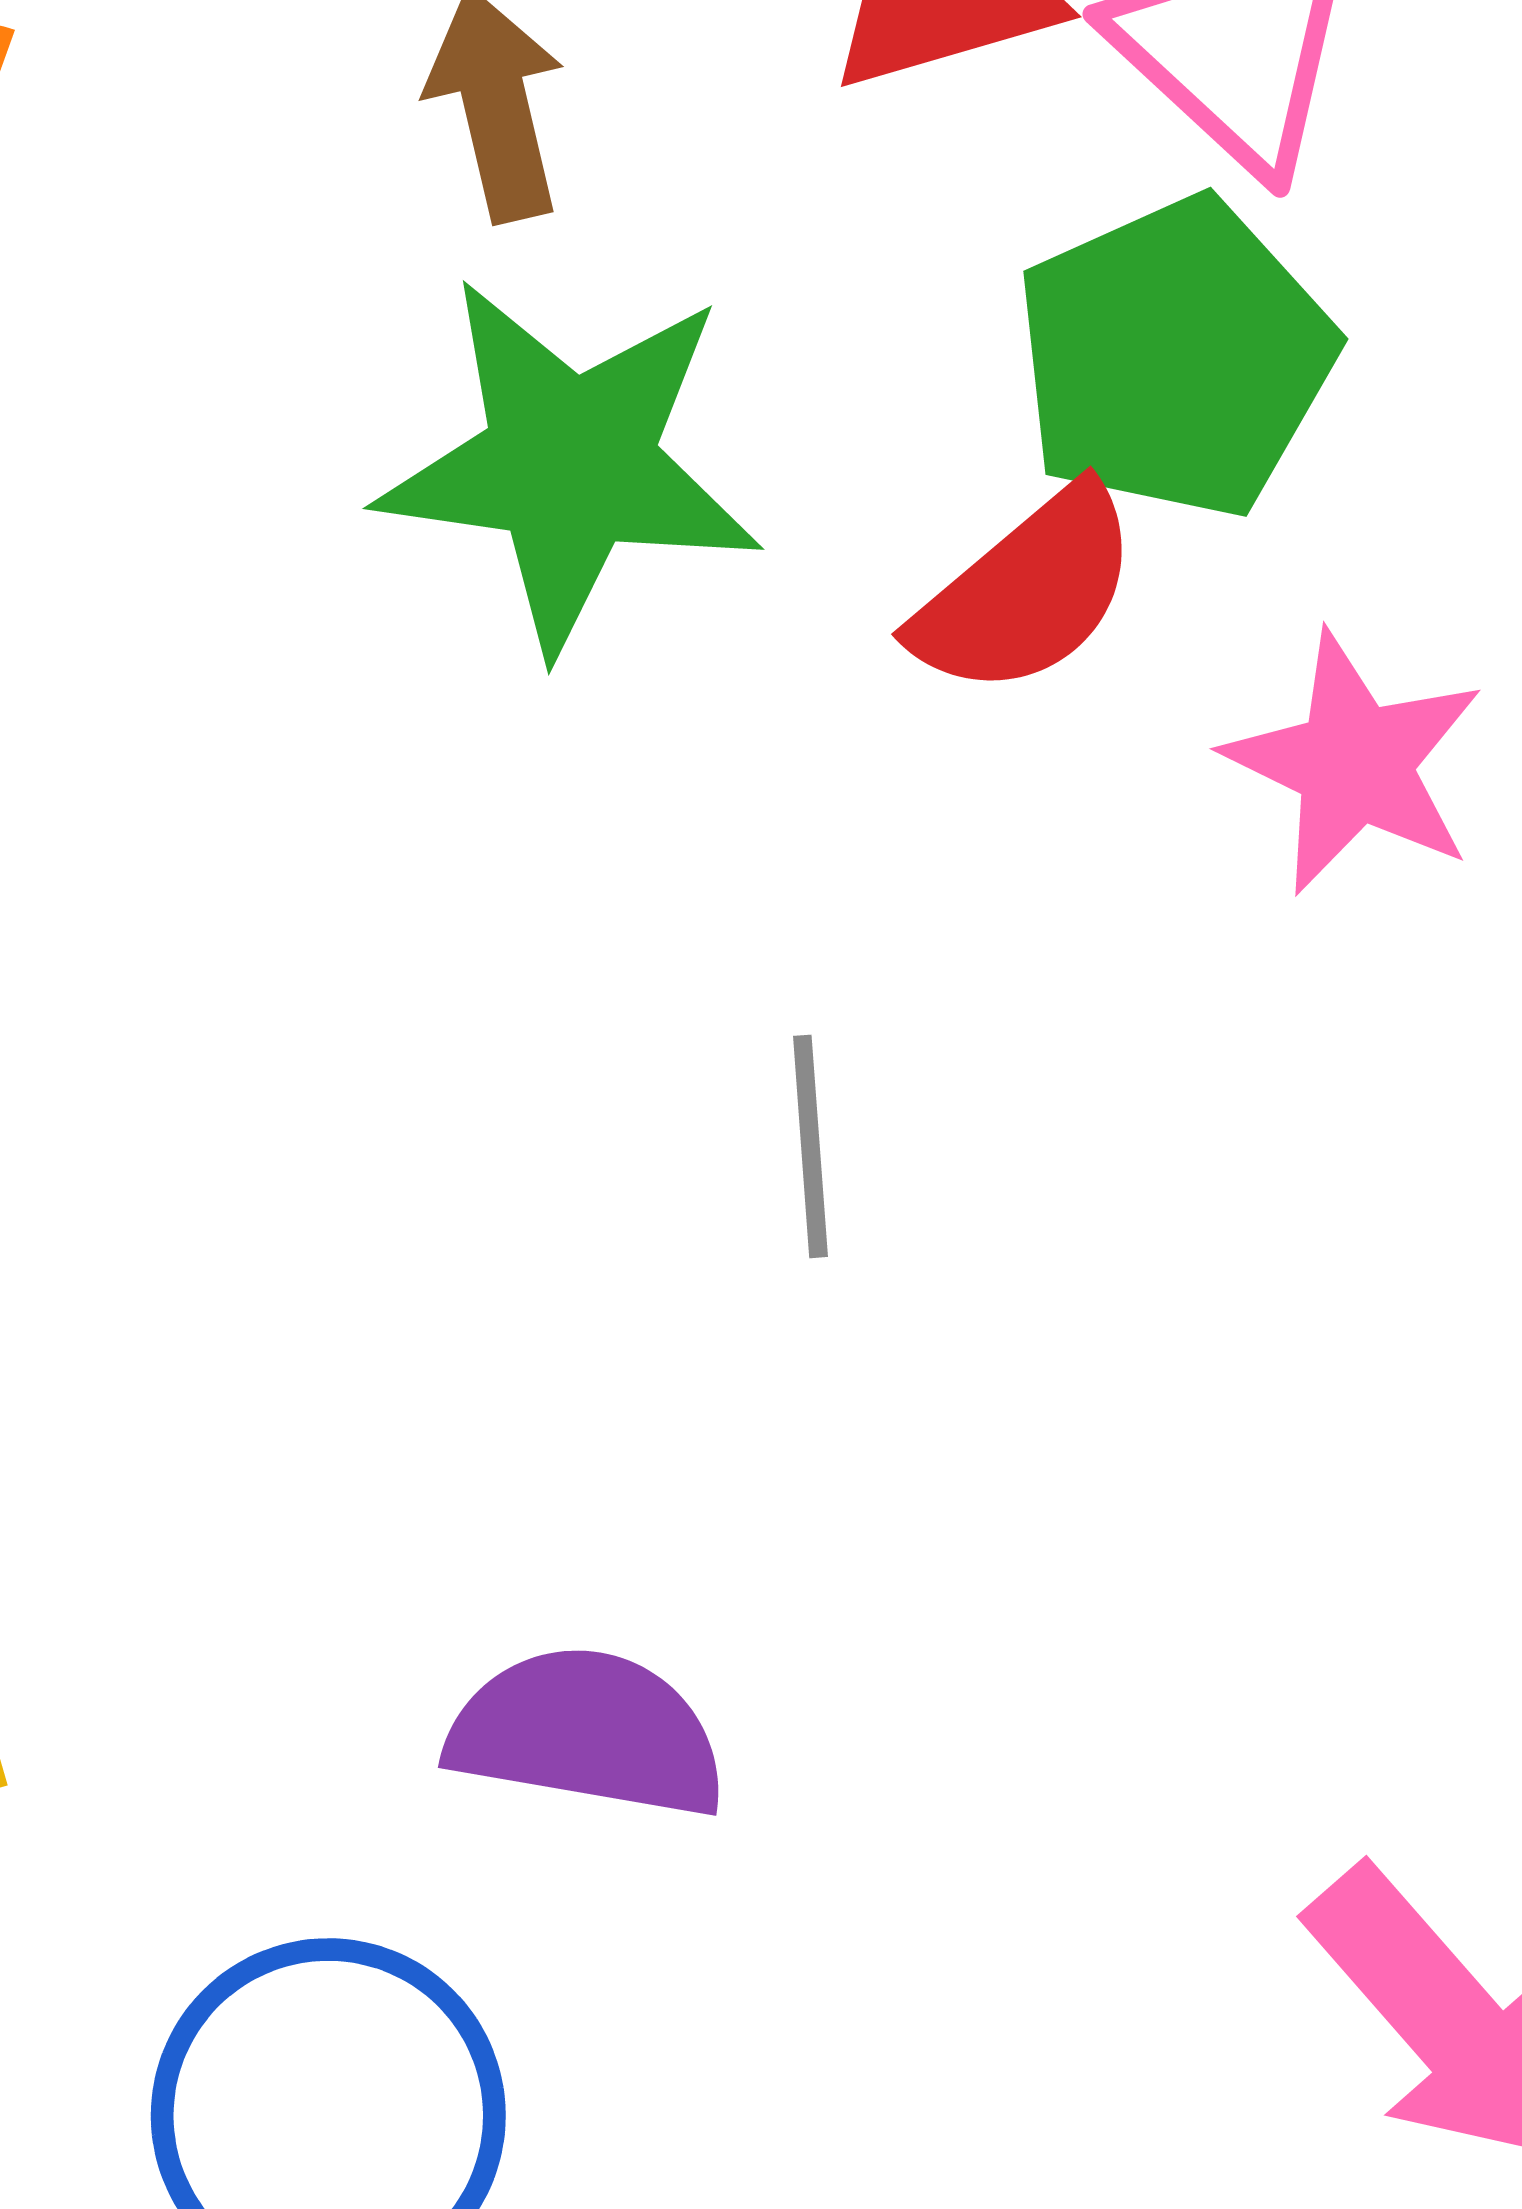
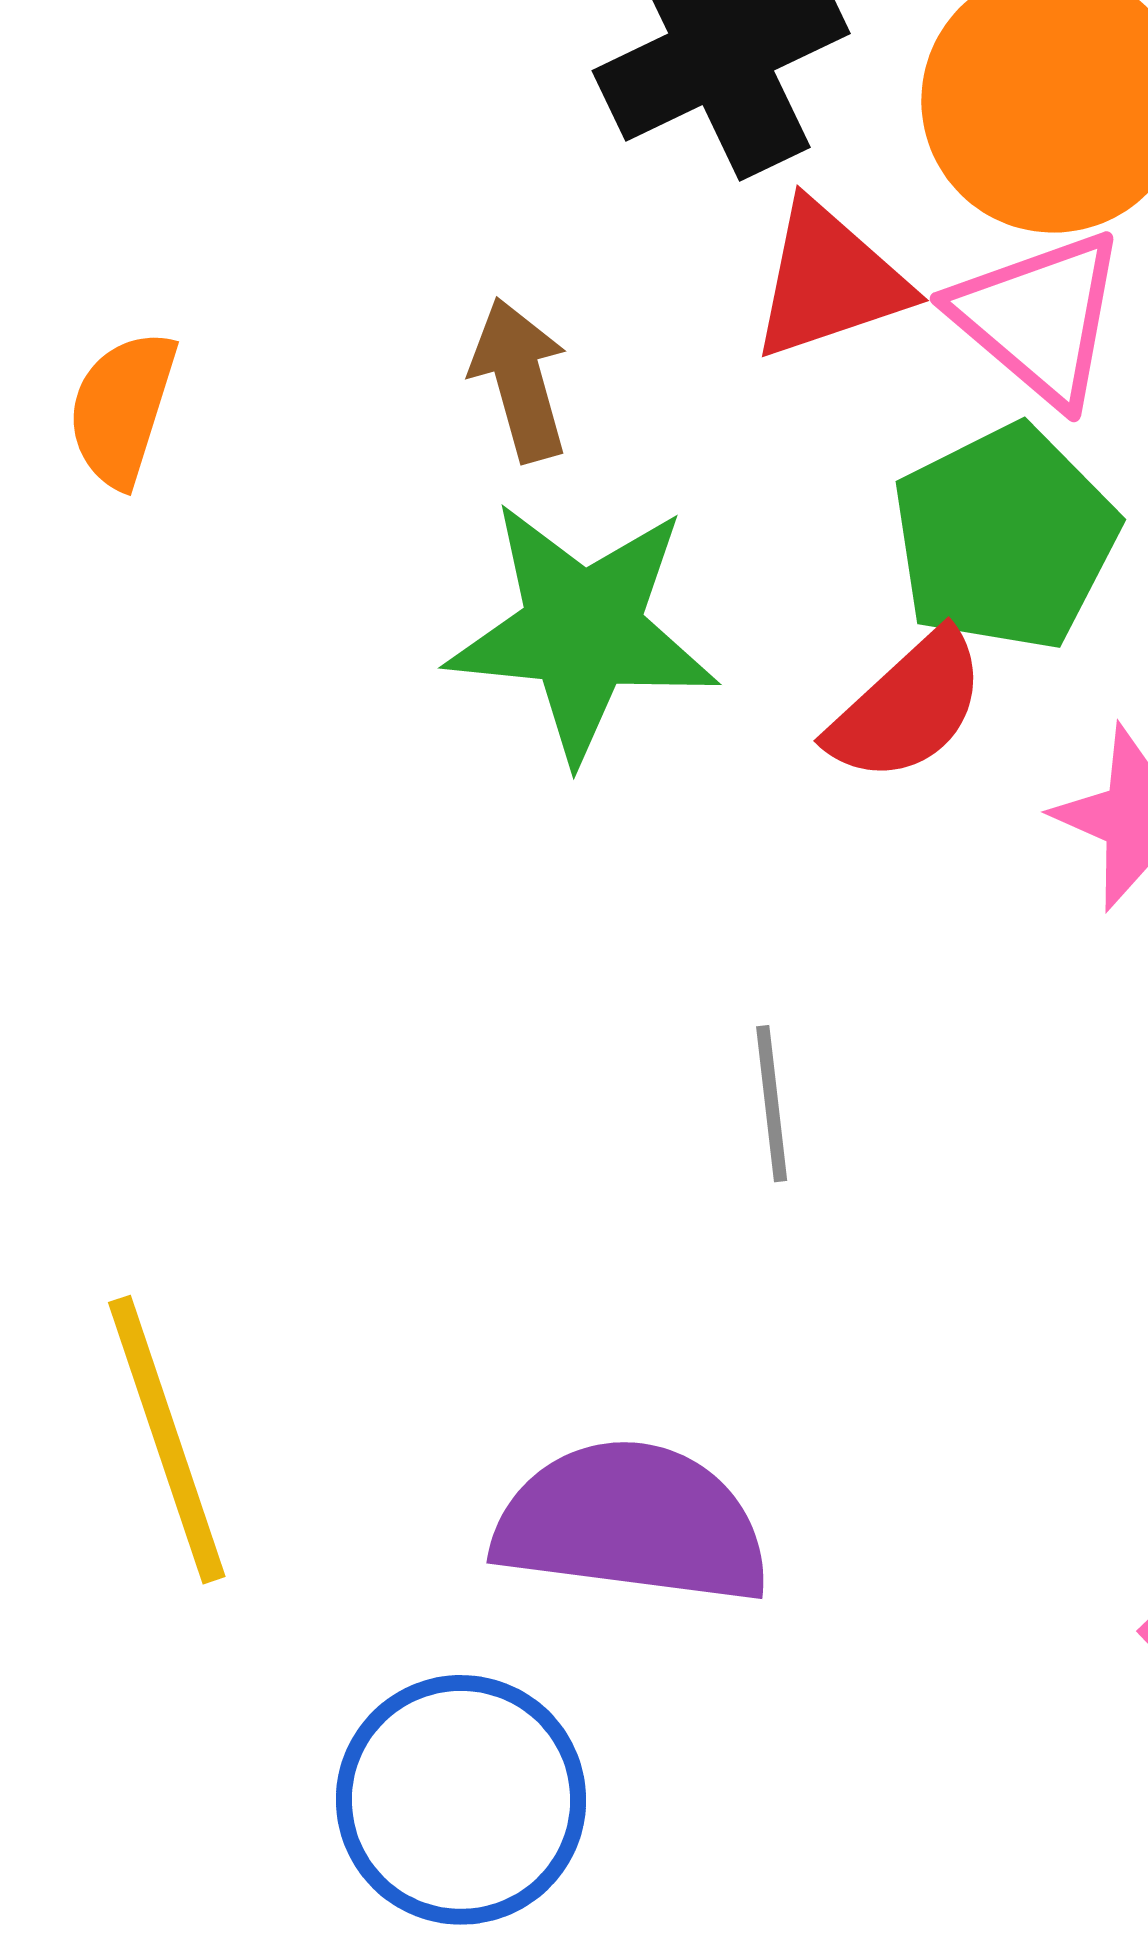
purple semicircle: (587, 1733) -> (632, 1523), size x1.4

